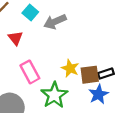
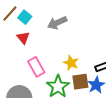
cyan square: (30, 12) -> (25, 17), moved
brown square: (90, 75) -> (80, 82), moved

